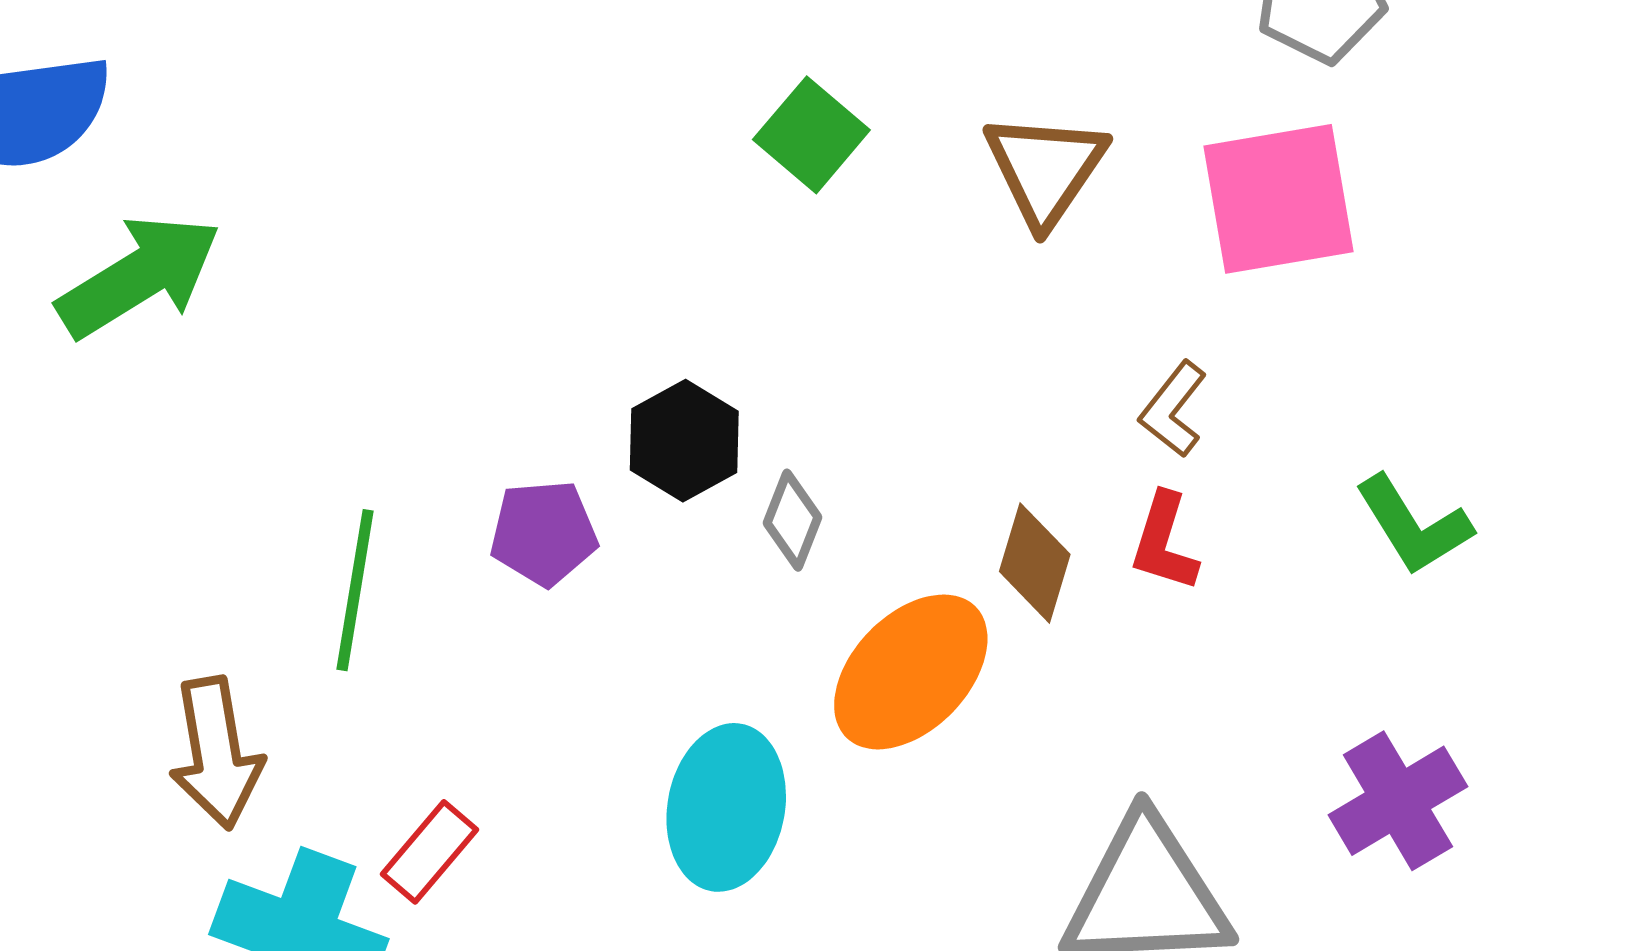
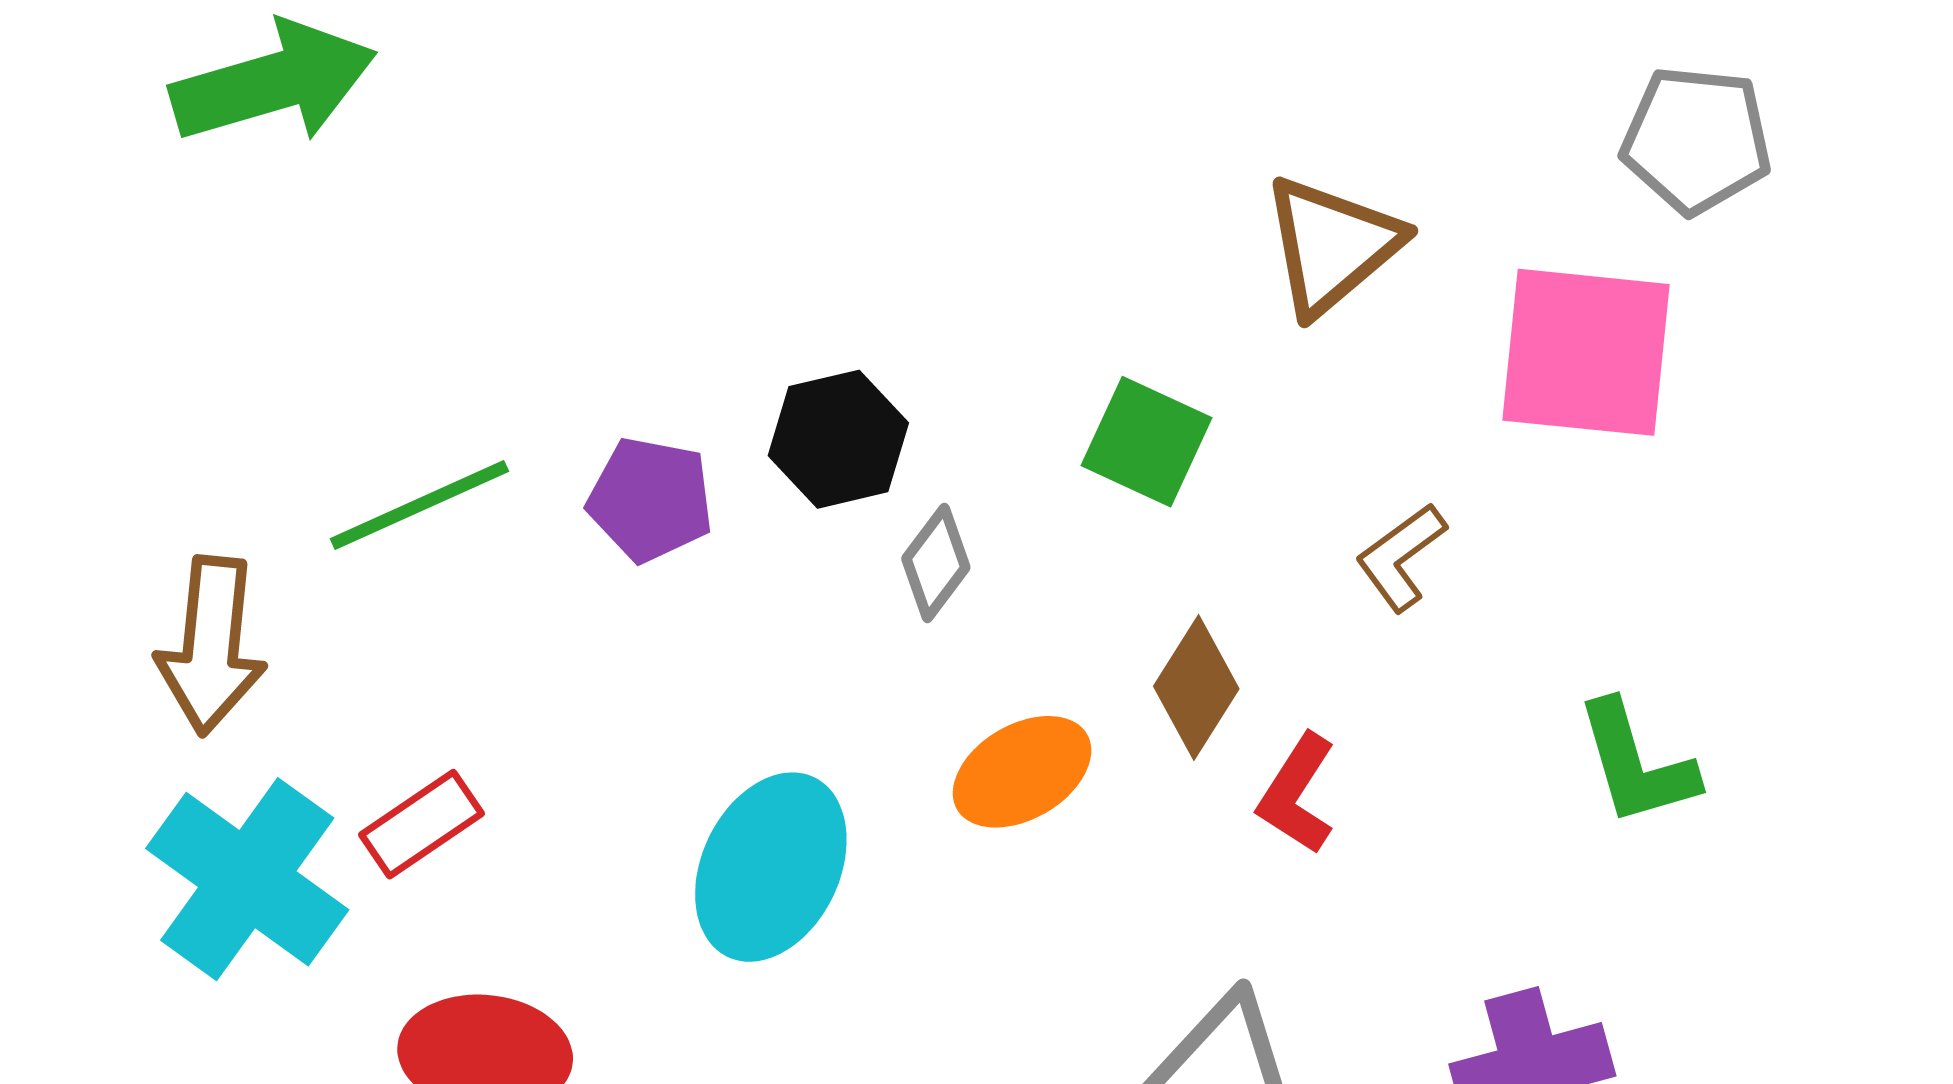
green square: (811, 135) -> (1146, 442), moved, turned -31
red L-shape: (1164, 542) -> (1297, 794), moved
green line: (355, 590) -> (419, 505), turned 41
orange ellipse: (911, 672) -> (1022, 772), size x0.7

